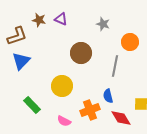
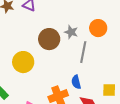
gray star: (103, 24) -> (71, 32), moved
yellow circle: (62, 86) -> (23, 62), moved

